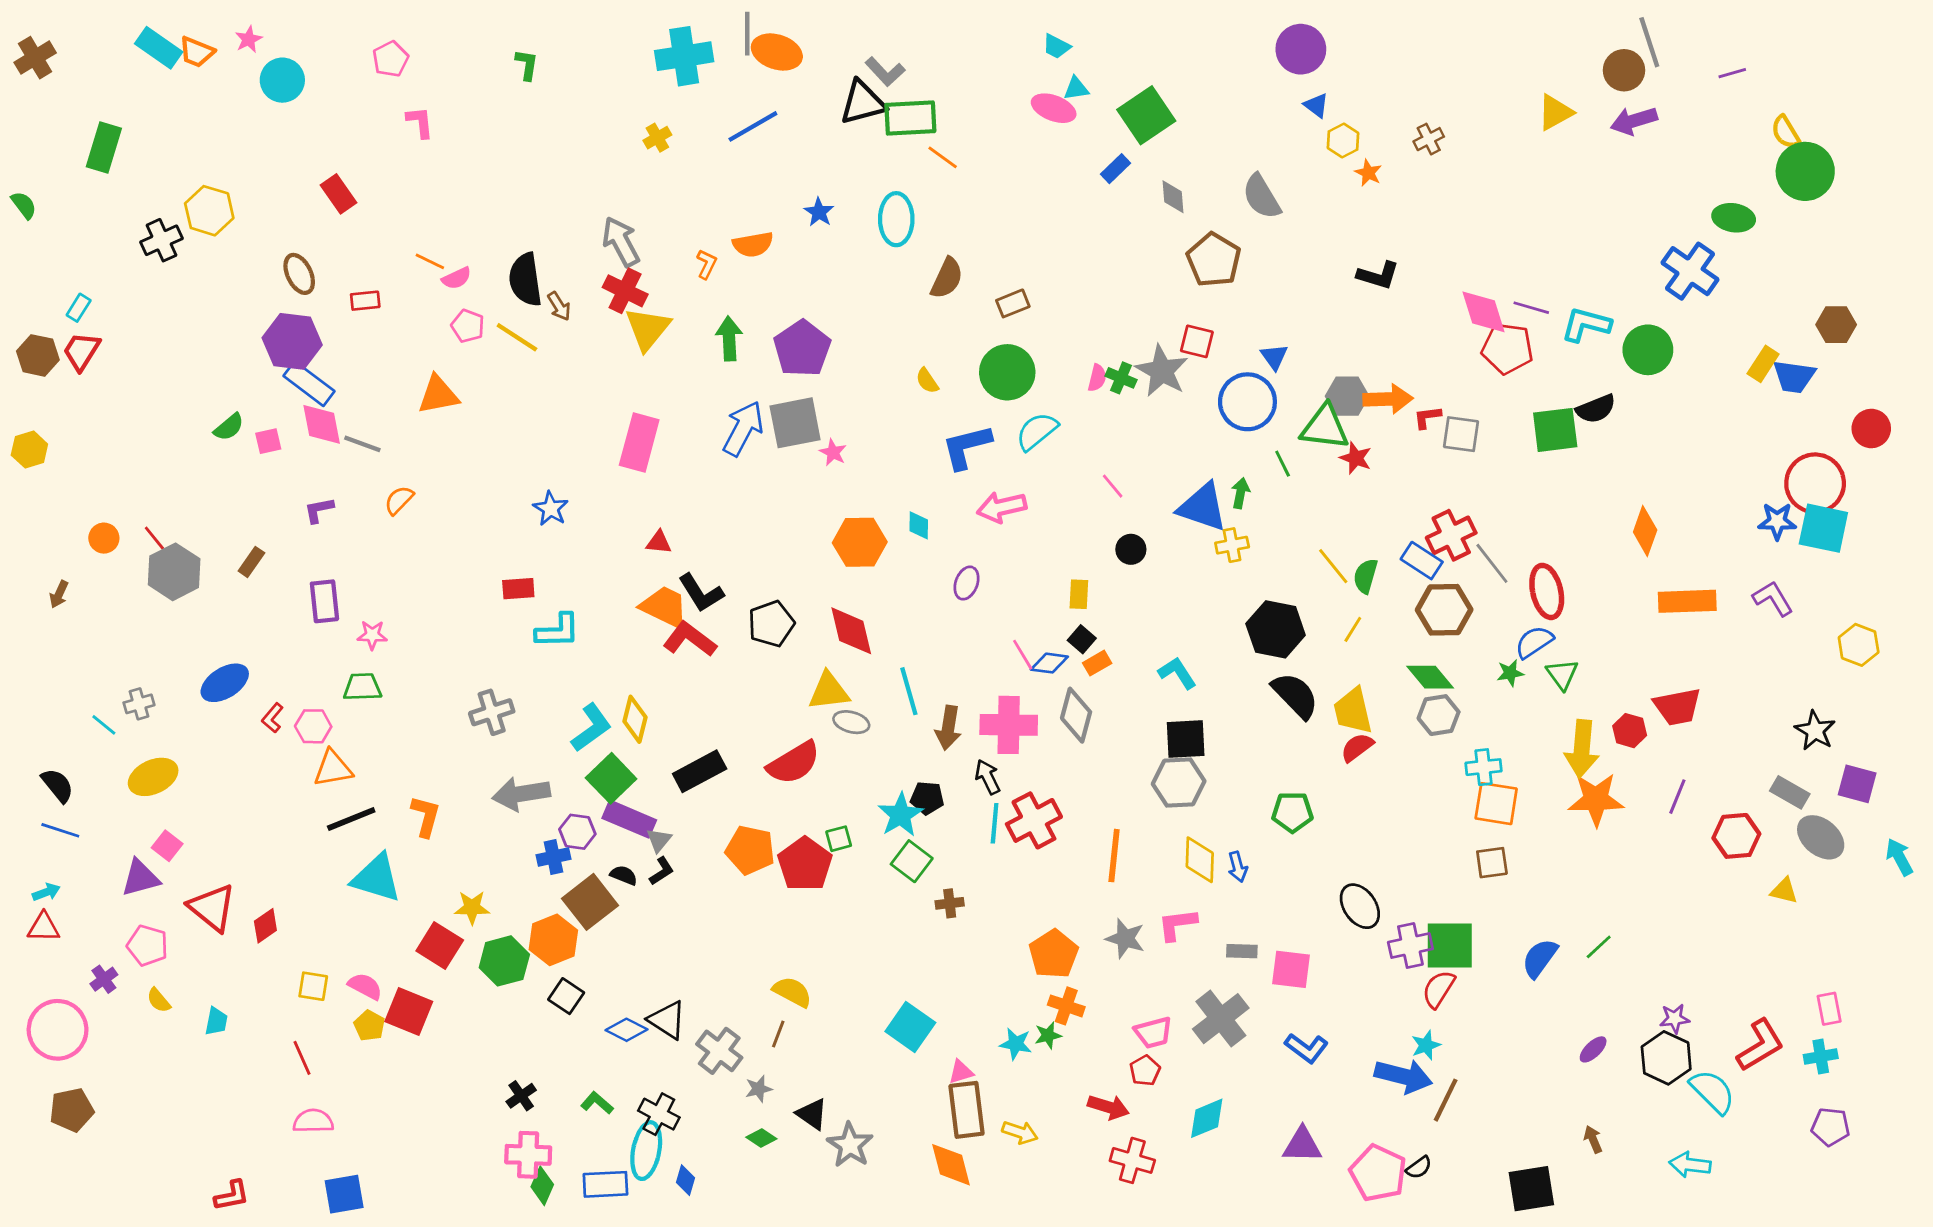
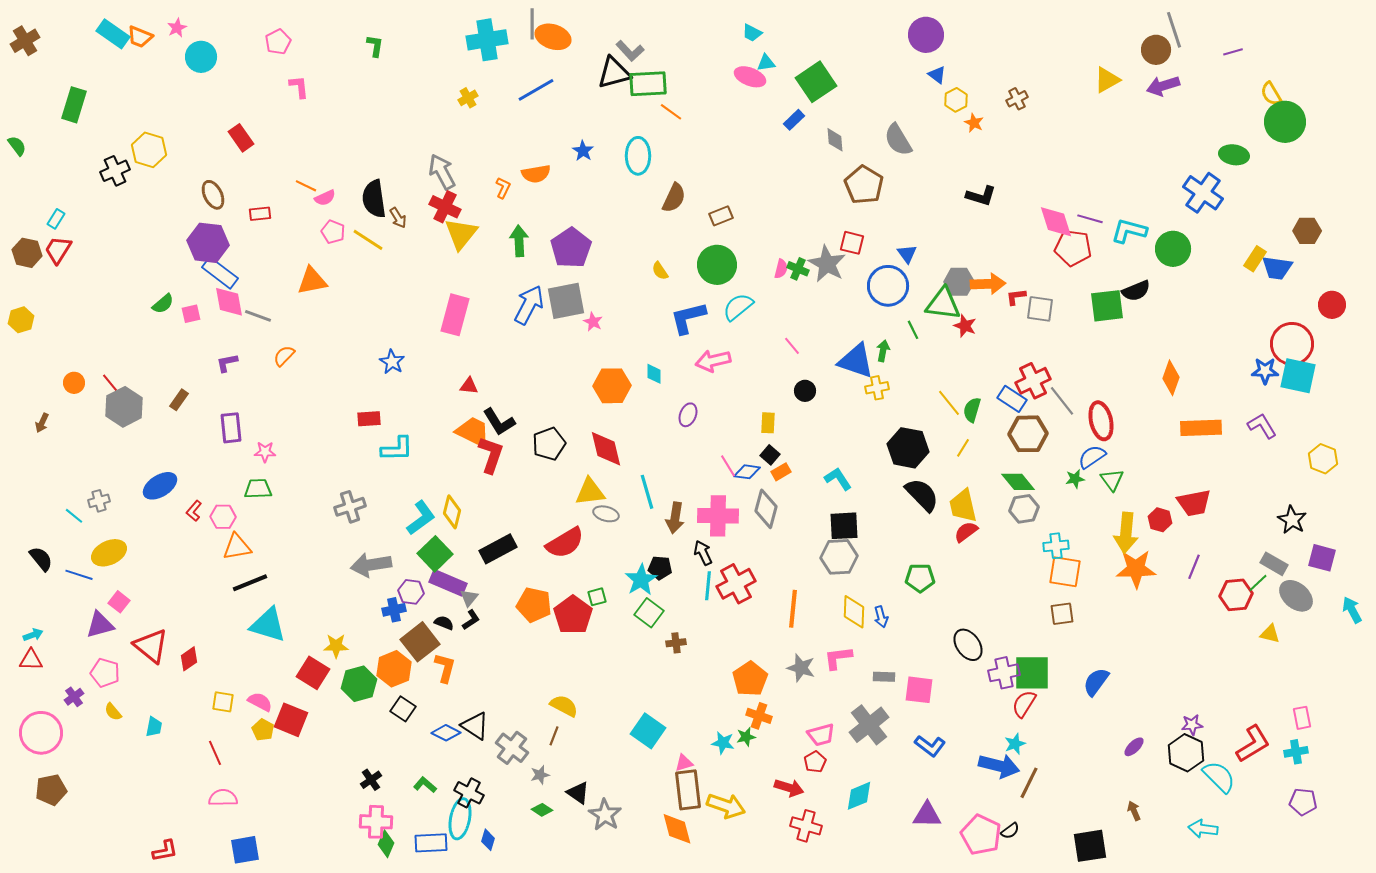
red L-shape: (690, 639) -> (491, 455), turned 72
orange L-shape: (426, 816) -> (445, 668), moved
blue line: (60, 830) -> (79, 575), moved
green line: (1599, 947) -> (1258, 583), moved
yellow arrow: (1020, 1132) -> (726, 806), size x1.5

